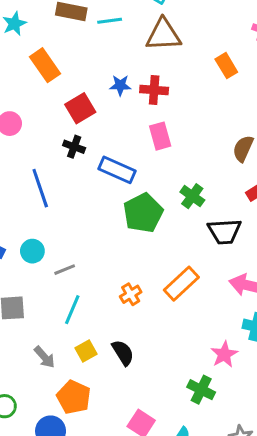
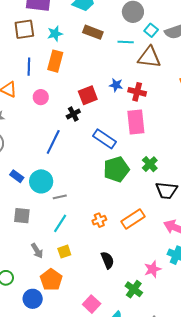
cyan line: (110, 21) -> (126, 42), moved
orange rectangle: (45, 65) -> (55, 61), moved, turned 40
pink rectangle: (160, 136) -> (136, 122), size x1.4
black cross: (74, 147) -> (73, 114), moved, turned 32
blue line: (40, 188) -> (53, 142), turned 35
cyan circle: (32, 251) -> (41, 181), size x1.5
black semicircle: (123, 353) -> (107, 260), moved

